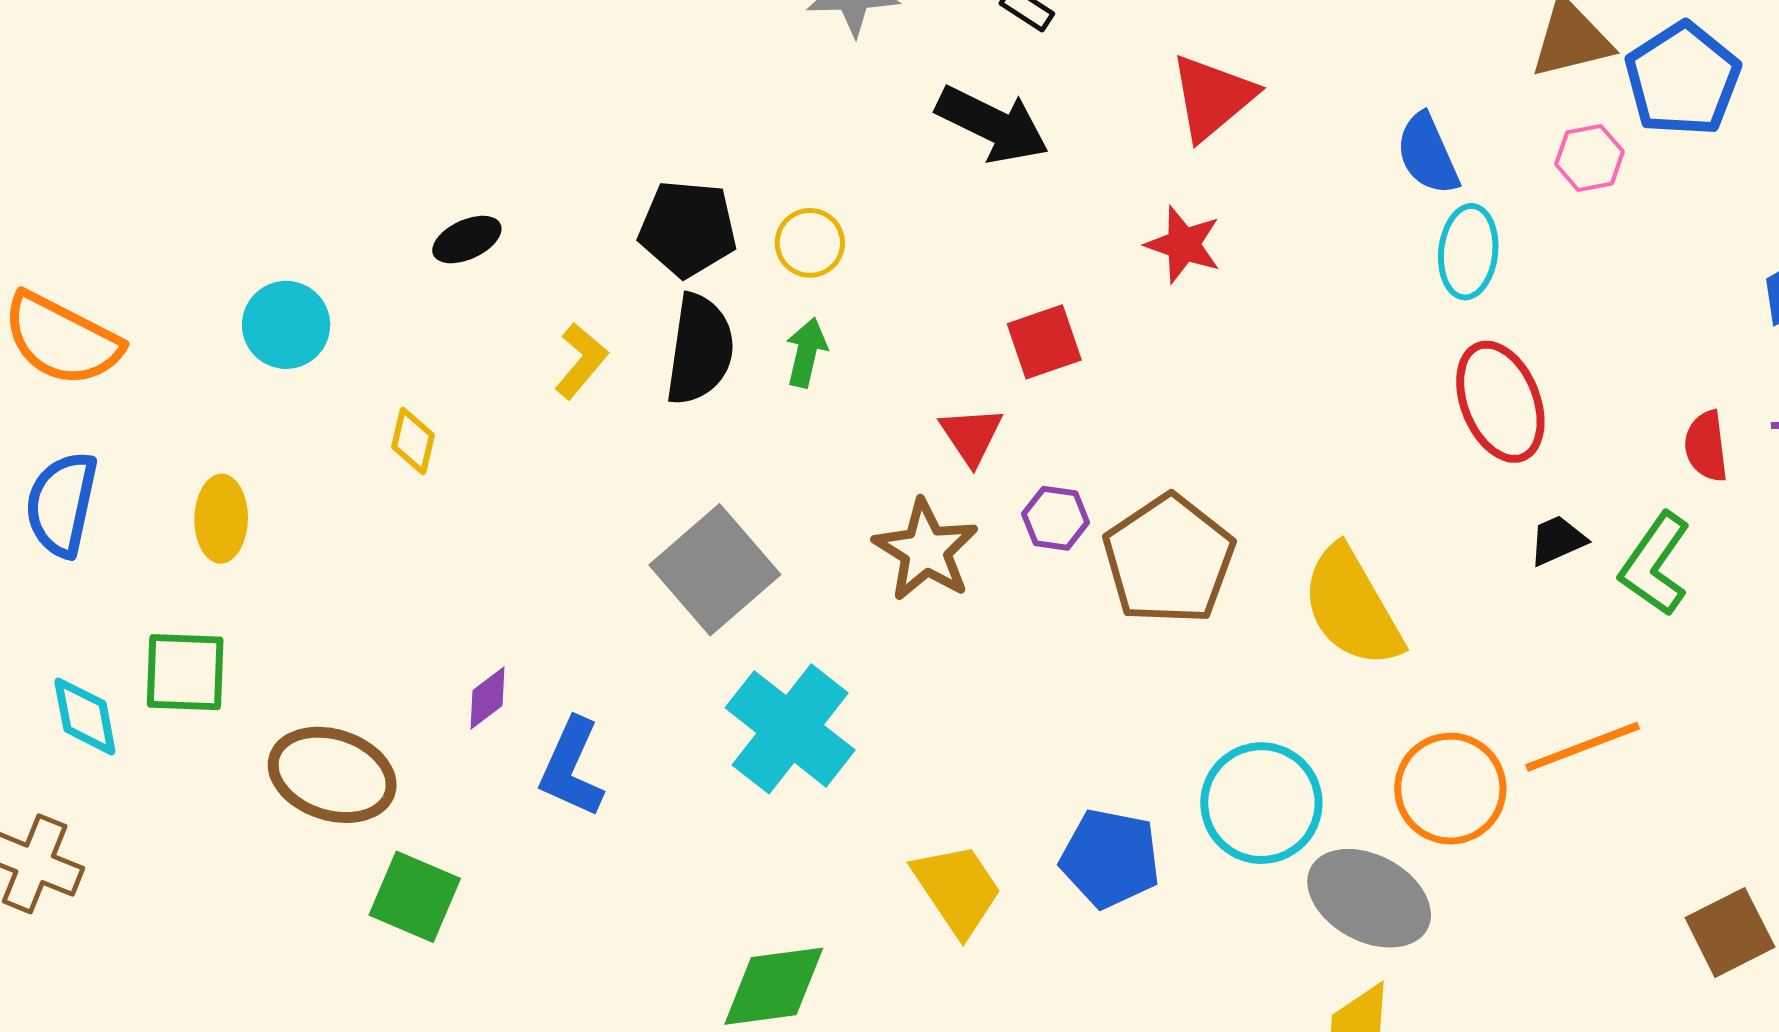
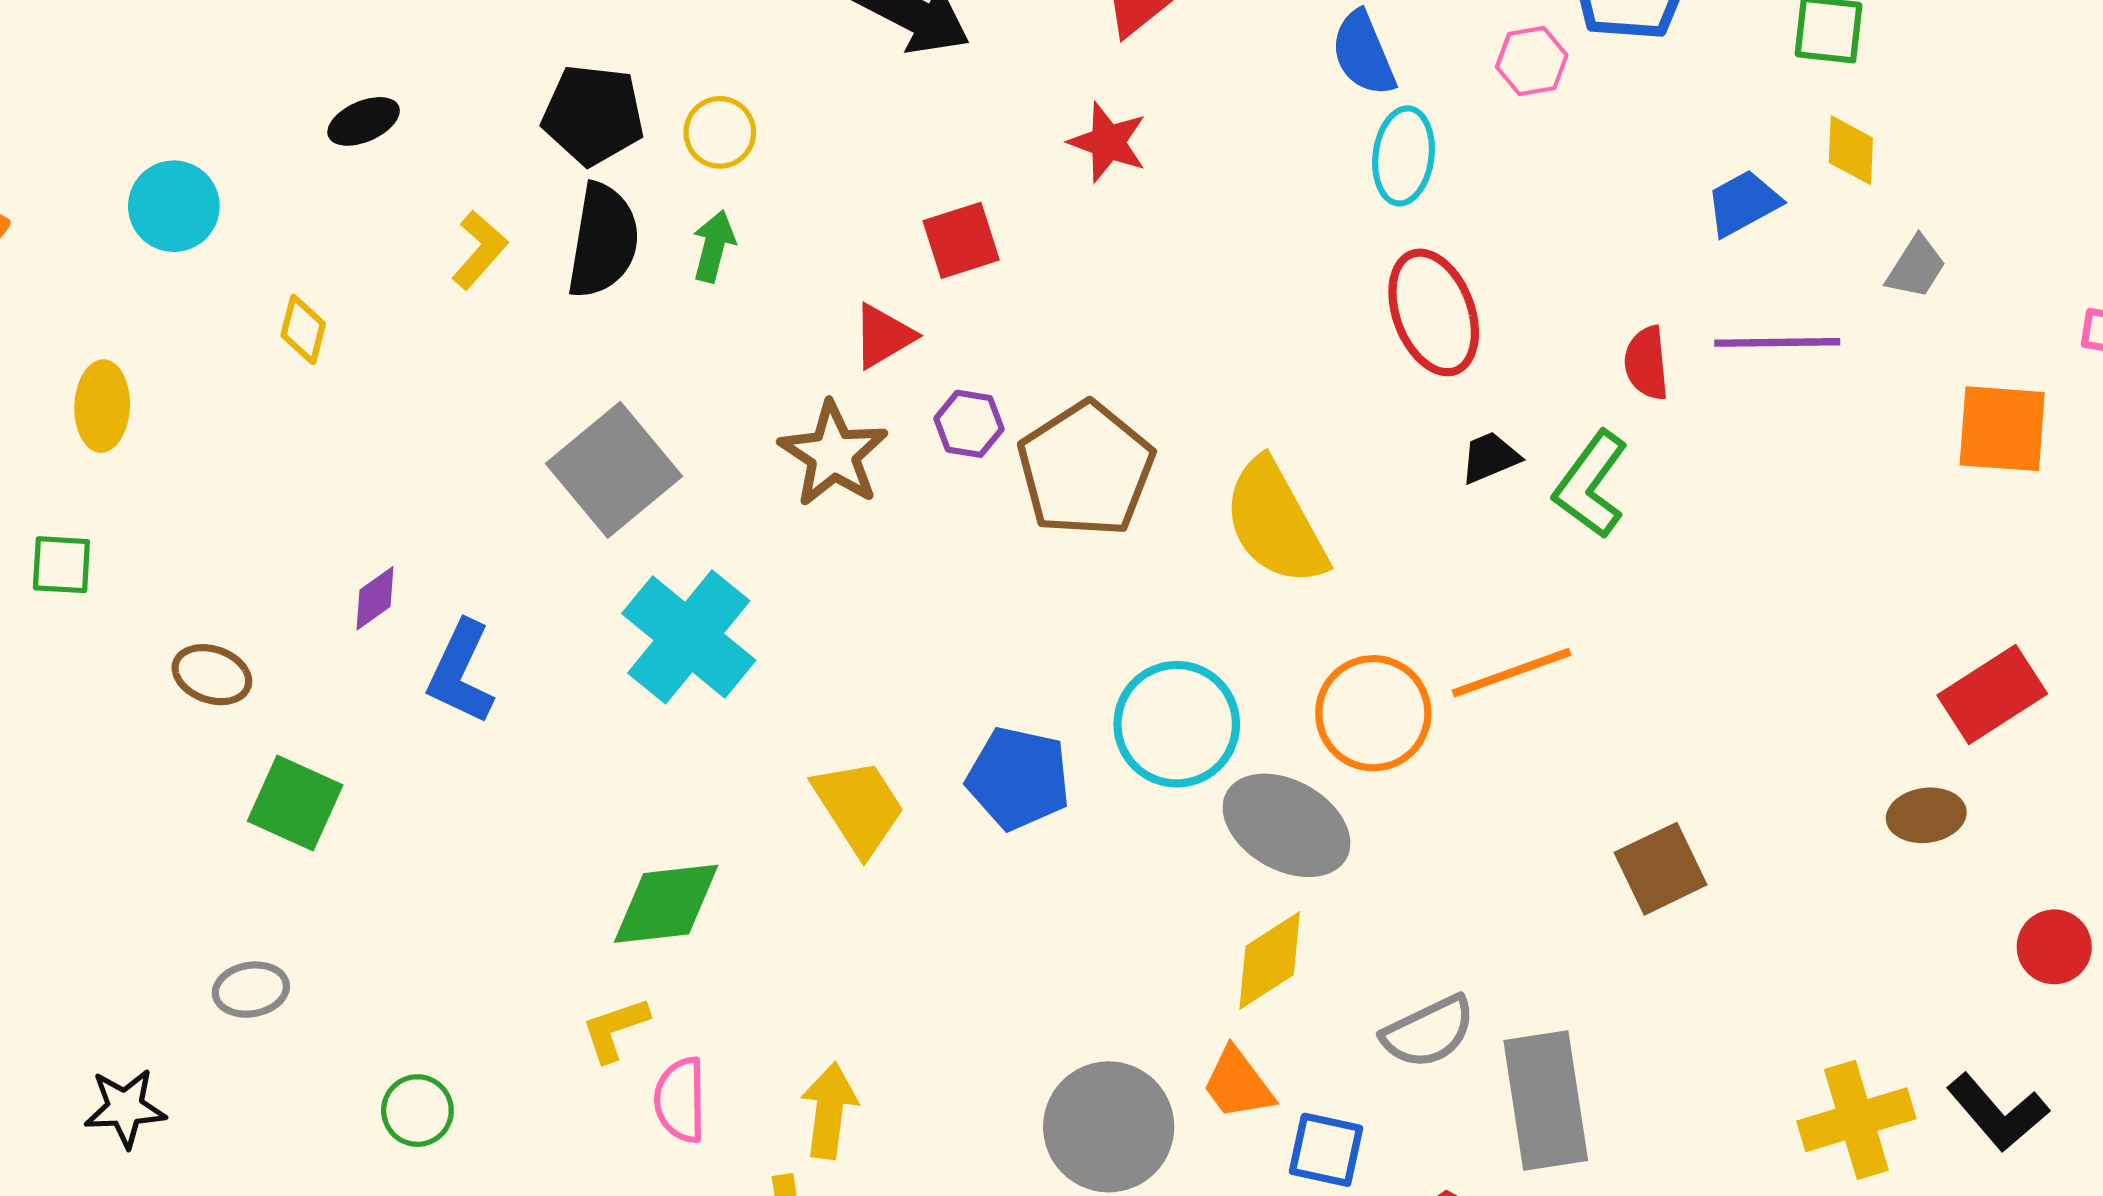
red triangle: (971, 436) -> (883, 336), turned 32
green square: (185, 672) -> (61, 565), size x0.7
brown ellipse: (332, 775) -> (212, 675), size x0.6

